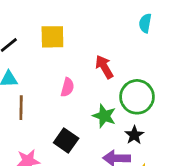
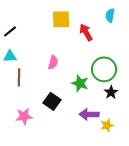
yellow square: (52, 37) -> (61, 19), moved
red arrow: (104, 67) -> (86, 32), moved
black star: (134, 135) -> (111, 92), moved

